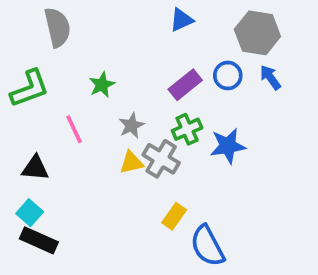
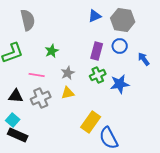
gray hexagon: (257, 33) -> (123, 20), moved
blue arrow: (270, 77) -> (144, 59), moved
purple rectangle: (185, 85) -> (97, 51), turned -36
pink line: (74, 129) -> (37, 75), turned -56
gray cross: (161, 159) -> (41, 98), moved, turned 36
yellow rectangle: (174, 216) -> (91, 122), size x1.5

